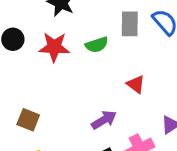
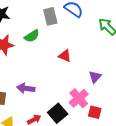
purple arrow: (104, 120) -> (26, 88), moved, turned -126

